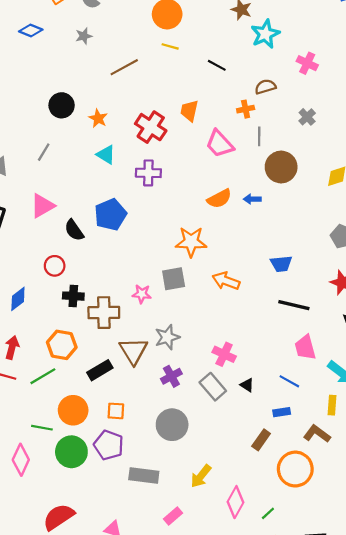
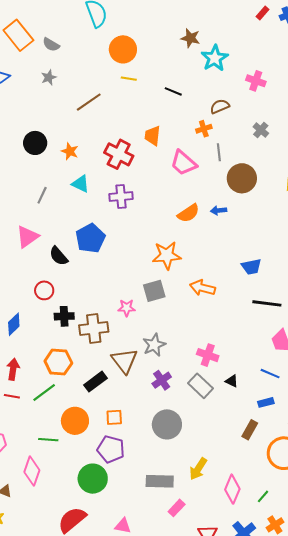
gray line: (44, 152) -> (42, 195), moved
green circle: (71, 452) -> (93, 479), moved
gray rectangle: (144, 475) -> (160, 481), moved

